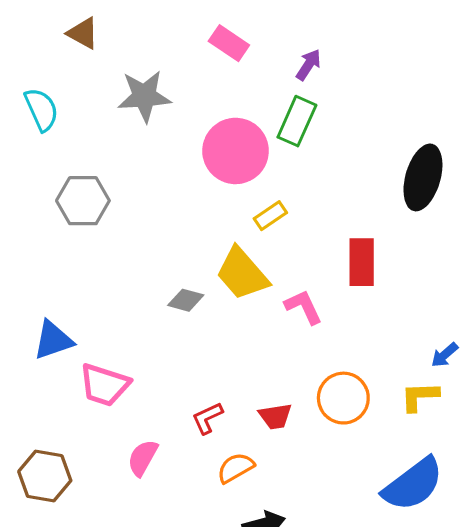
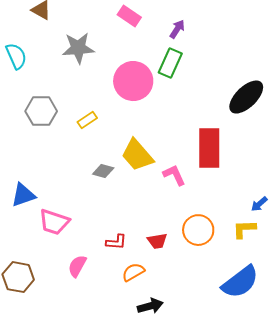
black ellipse: (423, 177) -> (246, 97), turned 30
yellow rectangle: (270, 216) -> (87, 120), moved
red rectangle: (362, 262) -> (209, 148), size x1.4
red L-shape: (207, 418) -> (116, 242), turned -150

